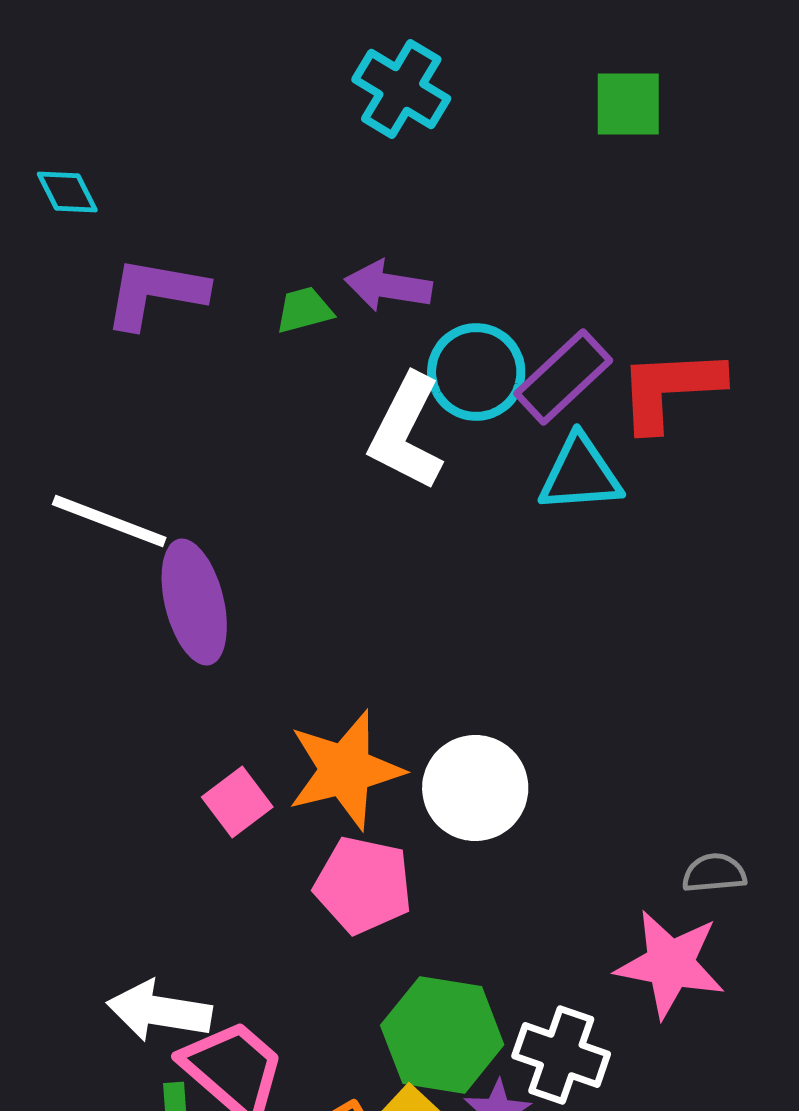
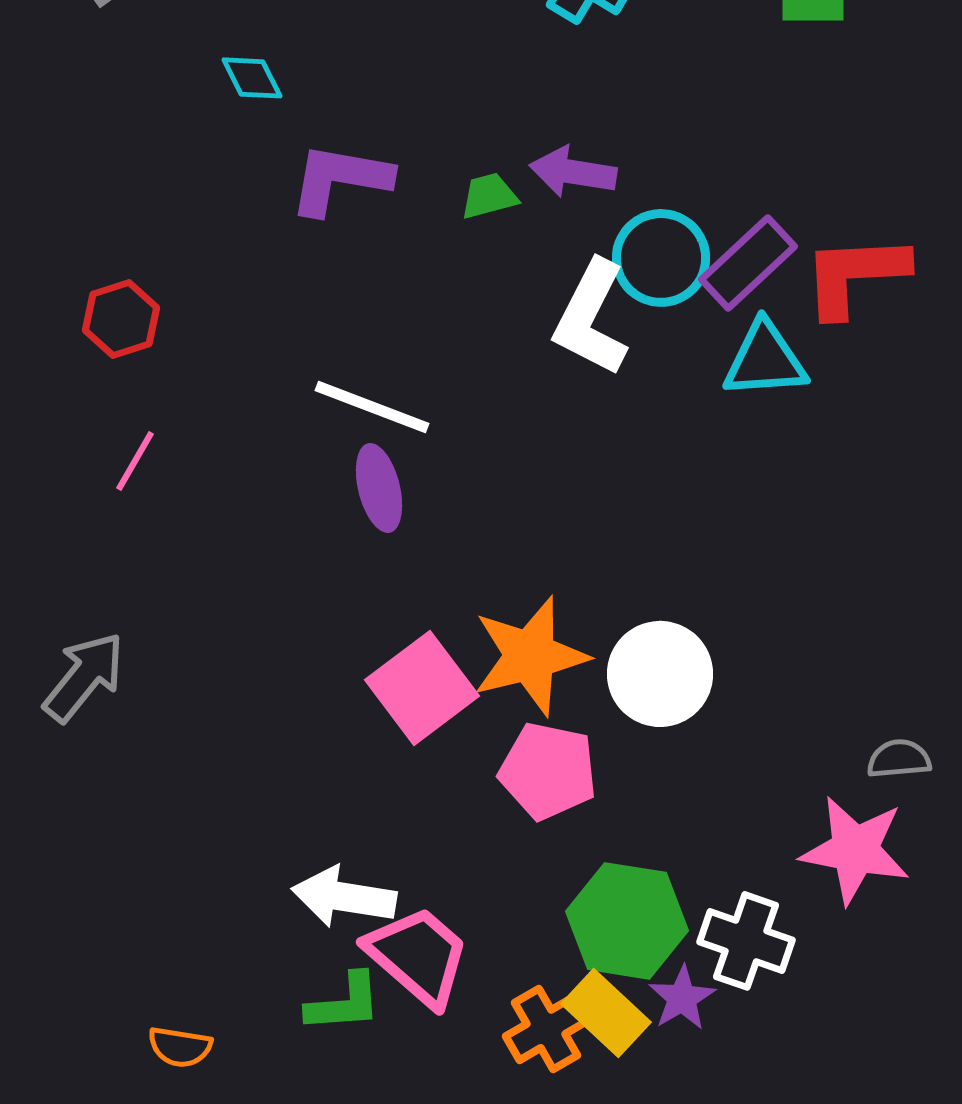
white line: (109, 521) -> (372, 407), moved
purple ellipse: (194, 602) -> (379, 488), size x0.7
pink square: (237, 802) -> (422, 688), size x1.6

